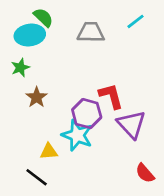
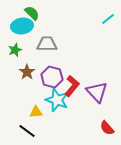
cyan line: (135, 21) -> (108, 19), moved
gray trapezoid: (91, 32) -> (47, 44), moved
red L-shape: (111, 96) -> (72, 86), moved, turned 55
purple hexagon: (87, 114) -> (52, 77), moved

